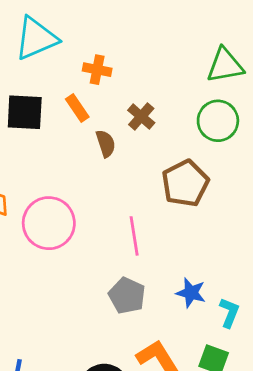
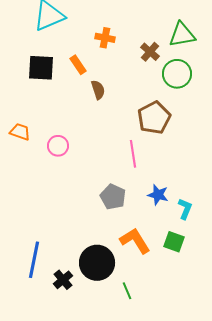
orange cross: (97, 70) -> (105, 38), moved
brown cross: (141, 117) -> (150, 52), moved
pink circle: (49, 223) -> (58, 146), size x0.6
pink line: (134, 236) -> (133, 154), moved

